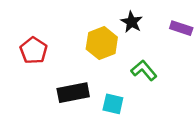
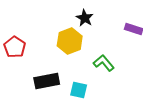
black star: (132, 22) -> (85, 18), moved

